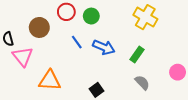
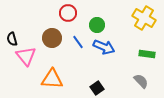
green circle: (91, 16) -> (97, 25), moved
brown circle: (39, 27) -> (52, 38), moved
green rectangle: (137, 54) -> (147, 54), moved, turned 63

